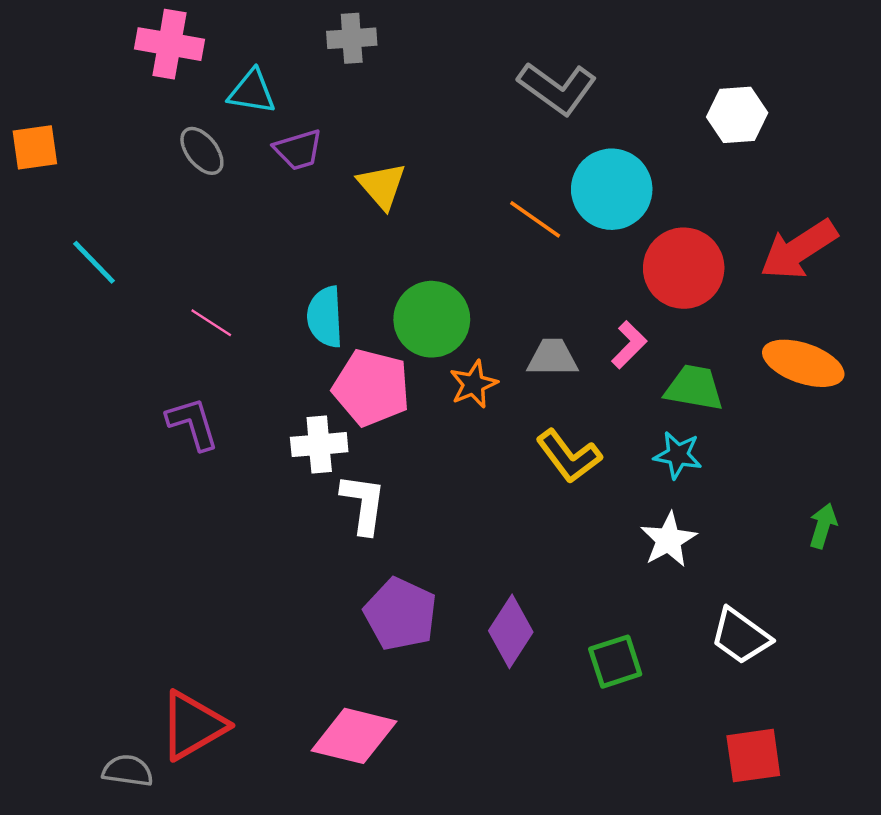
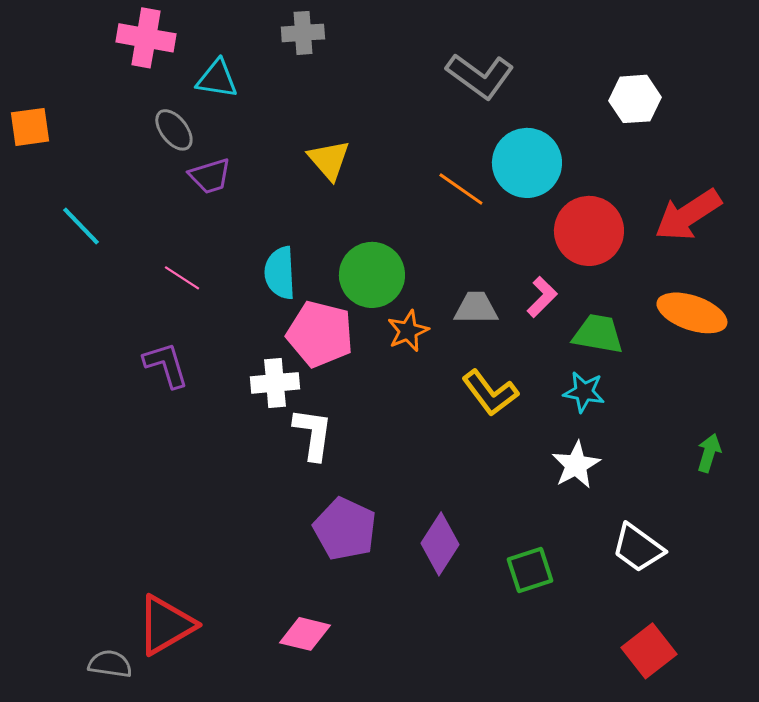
purple trapezoid: (298, 150) -> (210, 176), moved
pink diamond: (354, 736) -> (305, 634), size x0.7
red square: (753, 756) -> (649, 651), turned -30

